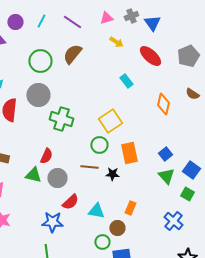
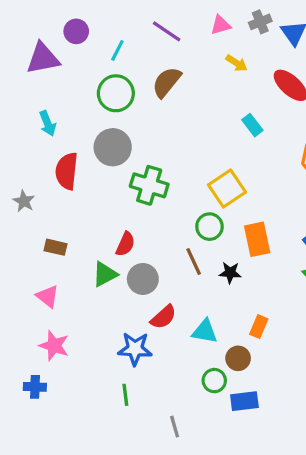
cyan line: (41, 21) -> (117, 50), moved
brown line: (89, 167) -> (194, 262), turned 60
green triangle: (33, 175) -> (105, 274), turned -42

